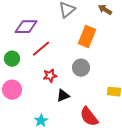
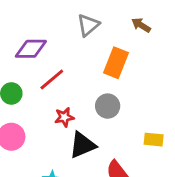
black triangle: (63, 96) -> (82, 145), size x1.5

